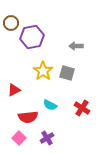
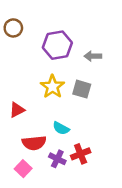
purple hexagon: (32, 37) -> (57, 45), moved
red cross: (82, 108) -> (81, 154), moved, turned 35
purple cross: (47, 138) -> (57, 159), moved, turned -32

